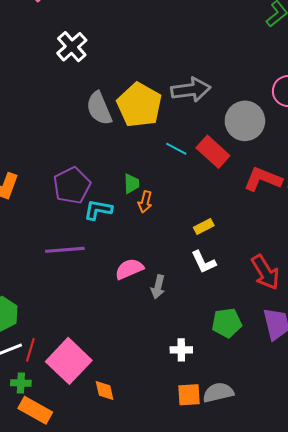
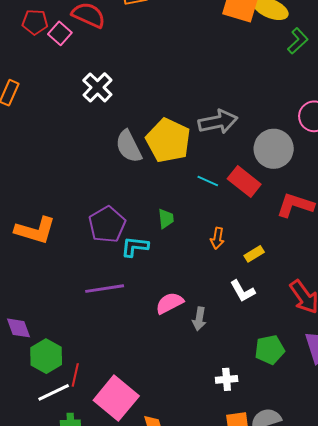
orange arrow: (145, 202) -> (217, 238), moved
yellow rectangle: (204, 226) -> (254, 254), moved
red line: (30, 350) -> (75, 375), moved

